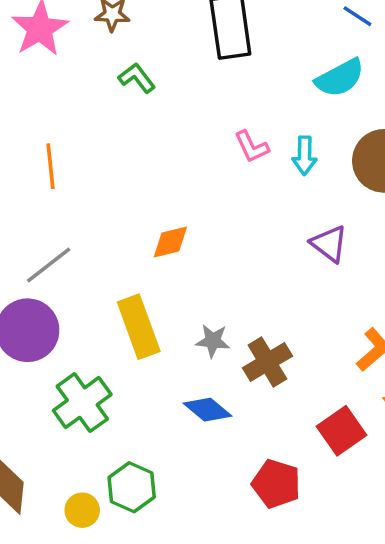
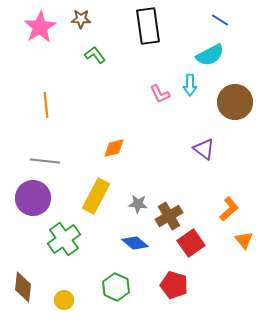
cyan arrow: (305, 156) -> (190, 85), moved
gray line: (49, 265) -> (45, 161), turned 44
yellow rectangle: (139, 327) -> (96, 196), turned 48
red square: (342, 431) -> (191, 243), moved
green hexagon: (132, 487) -> (116, 287), moved

